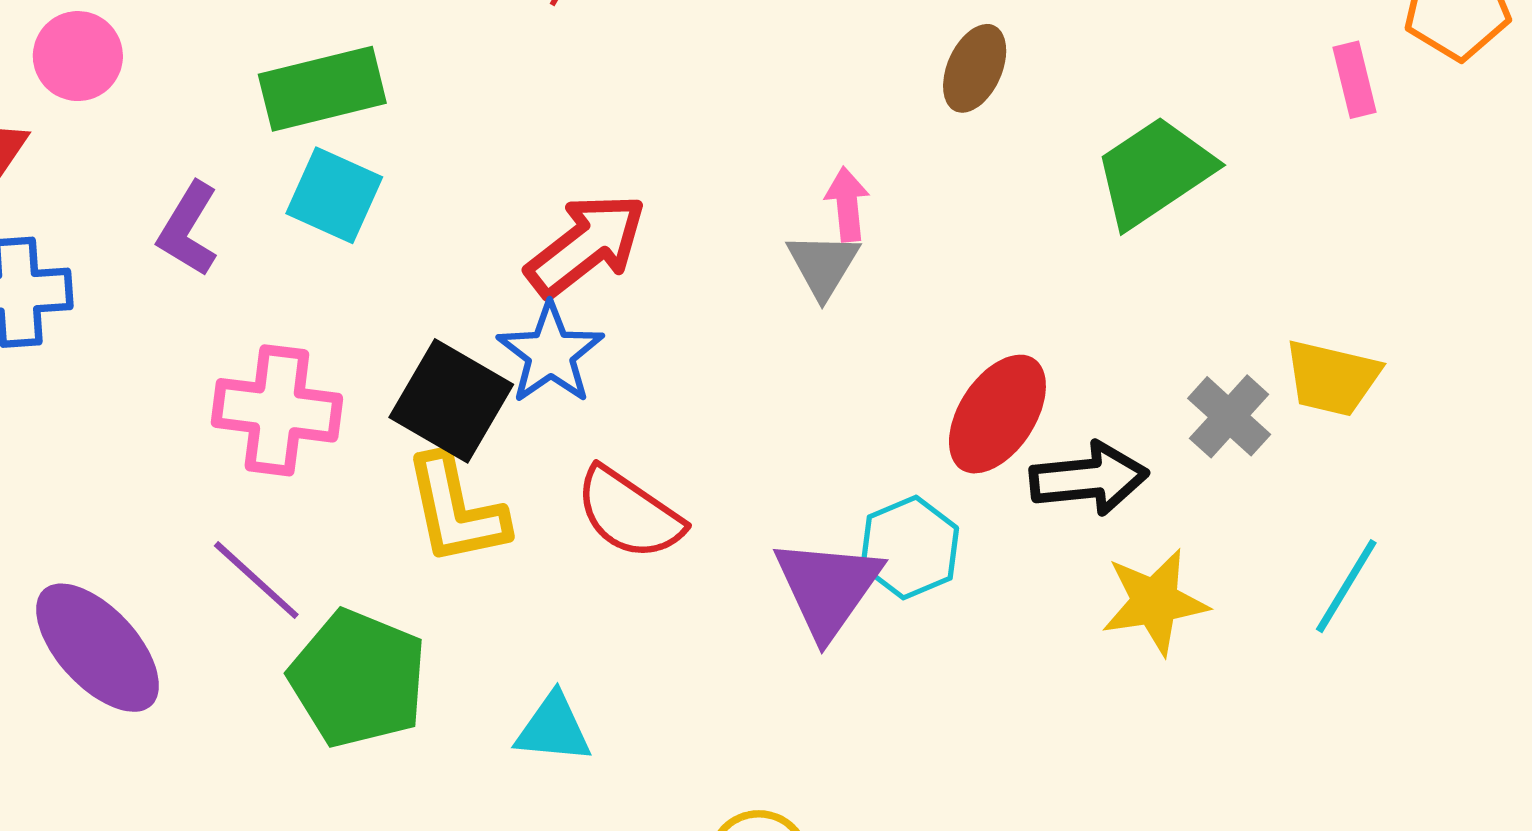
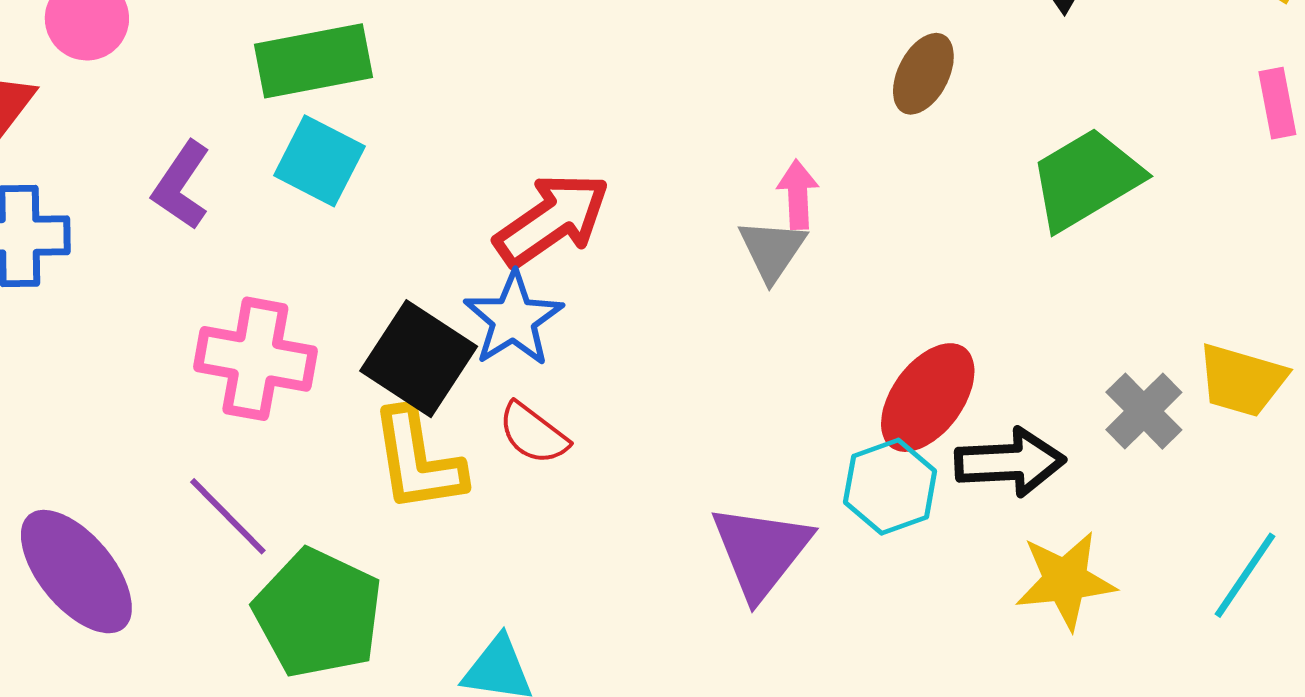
red semicircle: (629, 513) -> (533, 433), moved, size x0.7
cyan hexagon: (910, 548) -> (890, 487), moved

